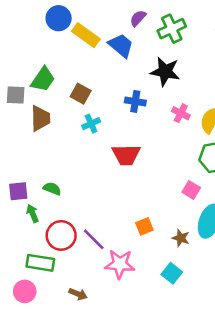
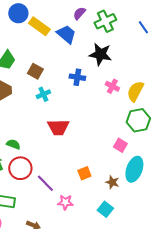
red trapezoid: (126, 155) -> (58, 127), moved
red circle: (61, 235) -> (20, 168), moved
pink star: (120, 264) -> (65, 202), size x0.7

